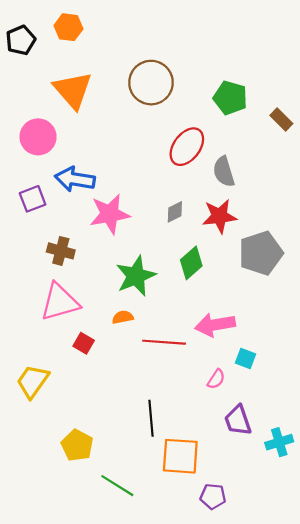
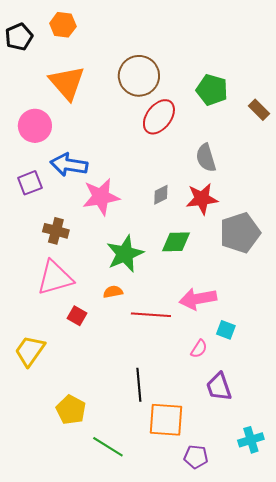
red ellipse: (187, 147) -> (159, 117), moved
green diamond: (191, 263) -> (176, 242), turned 40
cyan cross: (279, 442) -> (251, 440), moved

